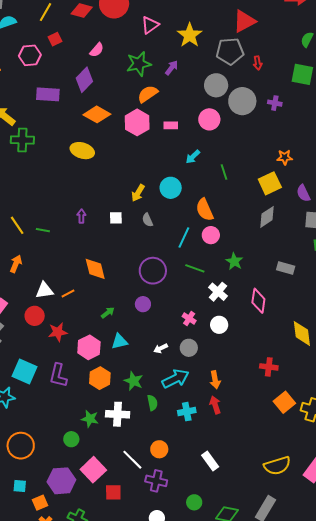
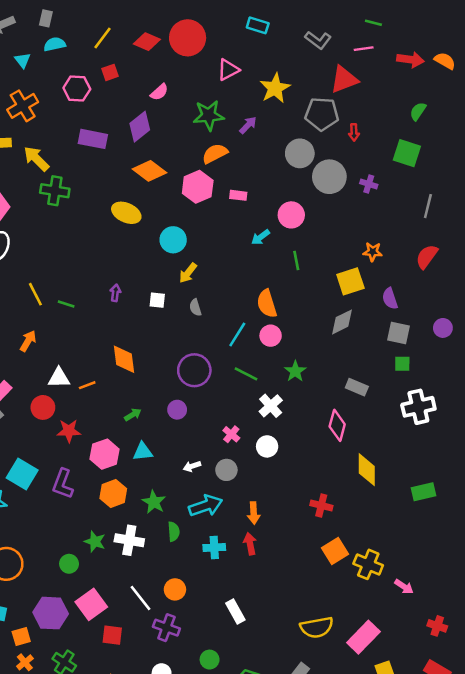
pink circle: (209, 119) -> (291, 215), moved
cyan circle: (171, 188) -> (173, 240), moved
pink diamond: (258, 301) -> (337, 425), moved

